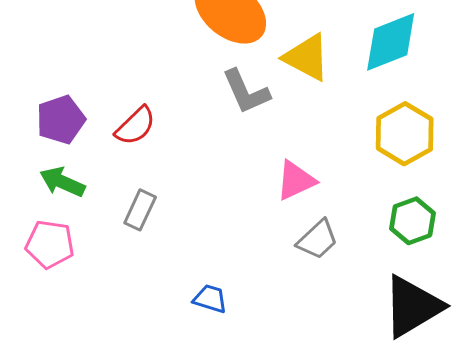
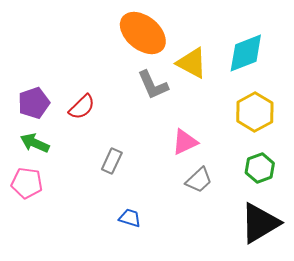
gray rectangle: (140, 210) -> (112, 161), moved

